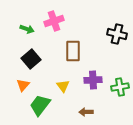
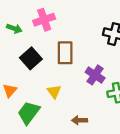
black square: (31, 59) -> (31, 58), moved
purple cross: (93, 80) -> (95, 75), moved, turned 36

